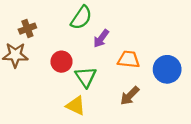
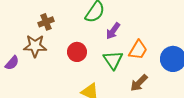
orange trapezoid: (129, 59) -> (138, 50), turned 115
green triangle: (86, 77) -> (113, 60), moved

